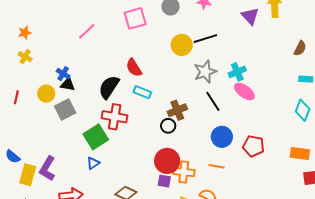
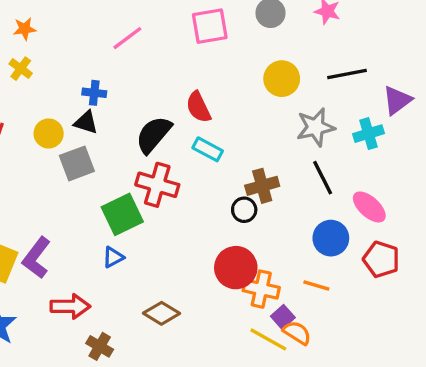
purple triangle: (250, 16) -> (397, 100), moved, turned 30
black line: (205, 39) -> (347, 74), moved
blue cross: (63, 74) -> (94, 93), moved, turned -32
pink ellipse: (244, 91) -> (369, 207), moved
purple square: (164, 181) -> (283, 317), moved, turned 32

